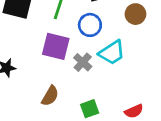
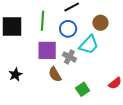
brown circle: (135, 14) -> (100, 23), moved
brown semicircle: (50, 96) -> (55, 74), moved, turned 133

